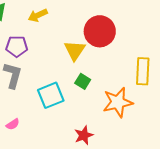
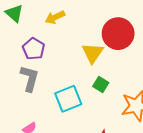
purple pentagon: (17, 46) -> (34, 49), turned 30

